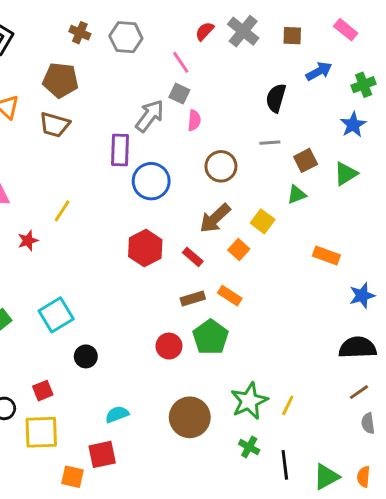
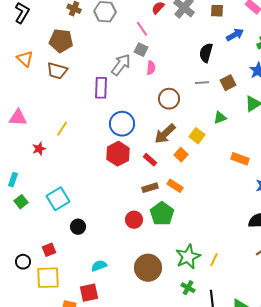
brown square: (306, 160) -> (228, 83), moved
blue circle: (151, 181) -> (122, 124), moved

